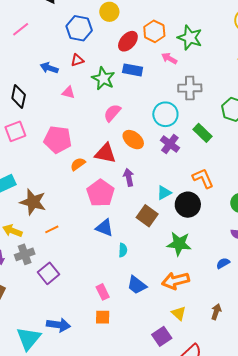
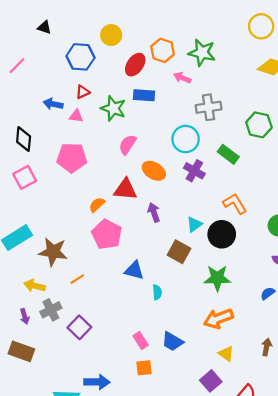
pink triangle: (68, 92) -> (76, 116), moved
pink pentagon: (58, 139) -> (72, 158), moved
pink pentagon: (101, 193) -> (107, 234), moved
blue trapezoid: (137, 285) -> (172, 342), moved

